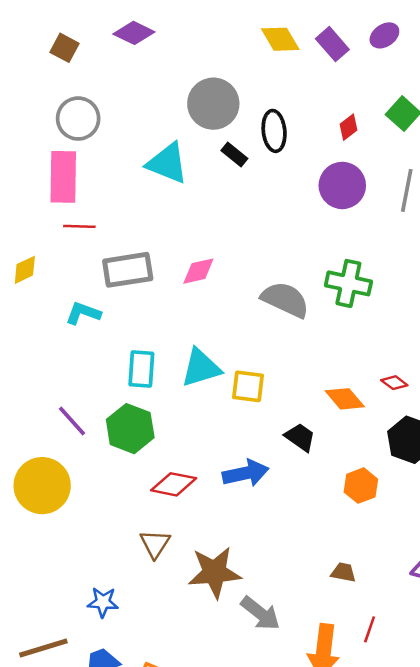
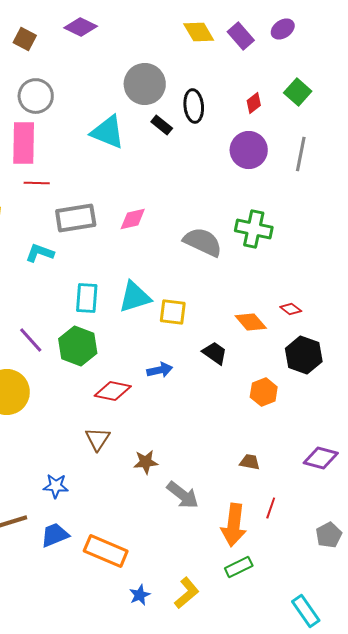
blue arrow: (246, 473) -> (160, 370), moved, size x0.7
brown star: (215, 572) -> (146, 462), size x0.6

